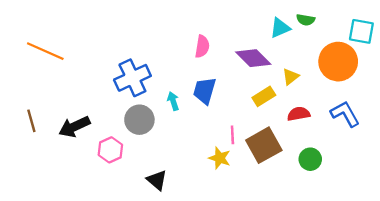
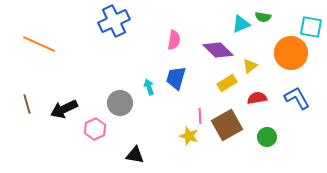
blue cross: (132, 78) -> (114, 21), moved
black triangle: (157, 180) -> (135, 155), turned -30

